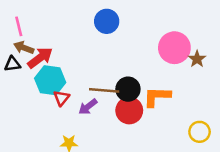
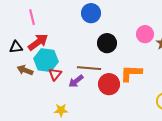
pink line: (19, 26) -> (32, 17), moved
brown arrow: (24, 48) -> (25, 70), moved
pink circle: (174, 48) -> (145, 34), size x0.7
black circle: (128, 89) -> (107, 43), moved

